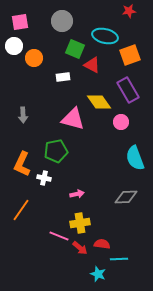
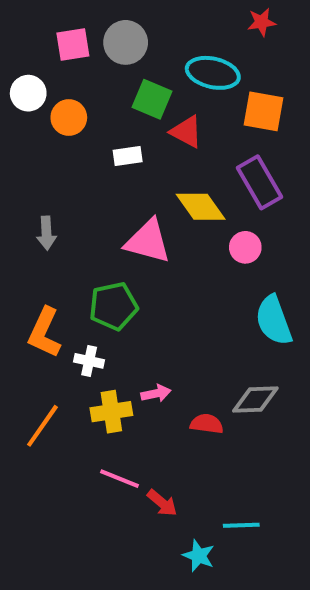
pink square: (20, 22) -> (73, 44), moved
orange square: (130, 55) -> (264, 111), turned 30
yellow cross: (80, 223) -> (111, 412), moved
red semicircle: (102, 244) -> (207, 424), moved

